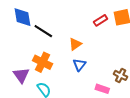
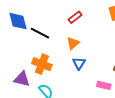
red rectangle: (101, 20) -> (75, 17), moved
purple triangle: (21, 75) -> (22, 79), turned -36

